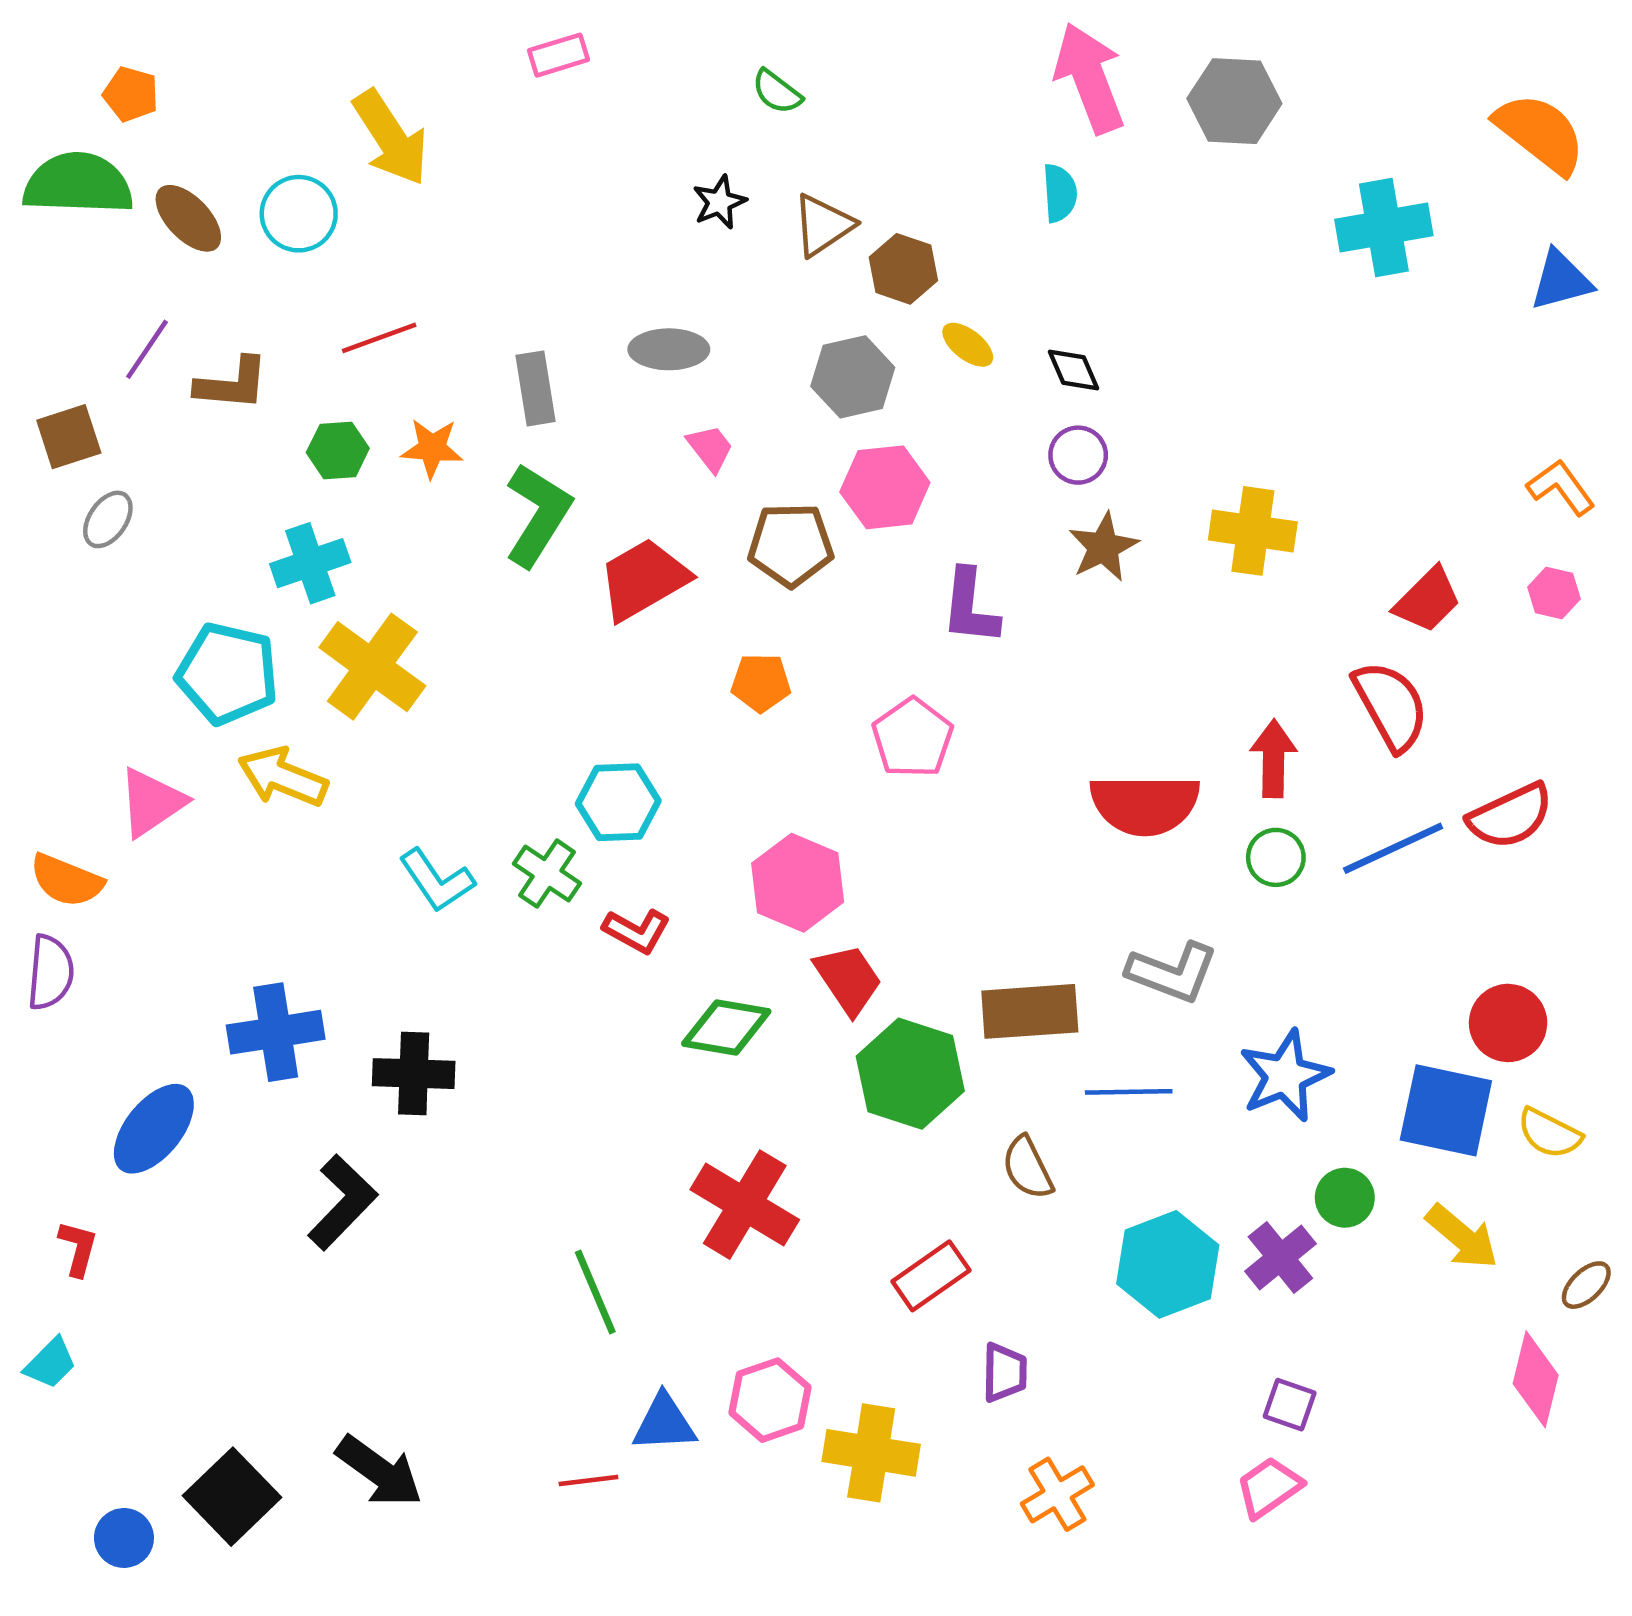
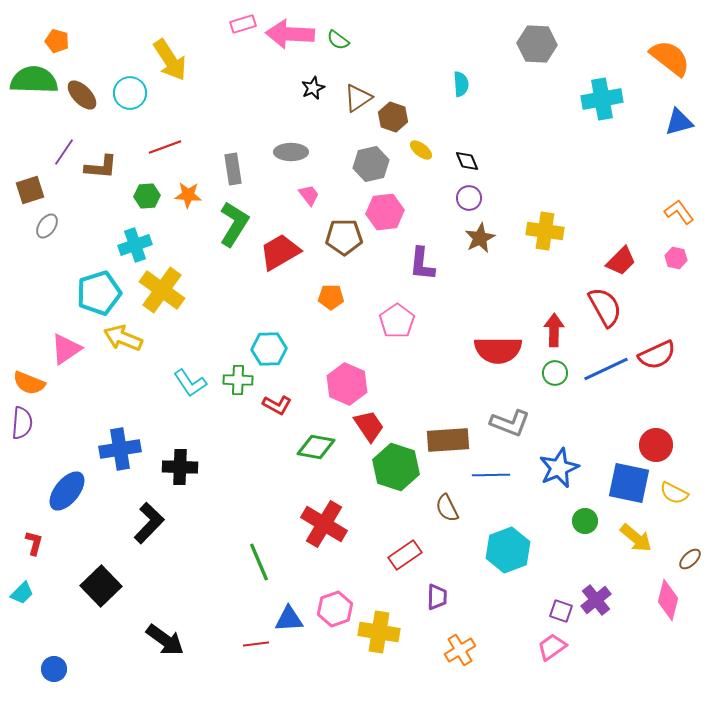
pink arrow: (1090, 78) -> (290, 34), moved, turned -66
cyan pentagon: (227, 674) -> (99, 293), turned -30
green cross: (547, 874) -> (238, 380), turned -32
purple cross: (1280, 1257) -> (596, 600), moved
black square: (232, 1497) -> (101, 586), moved

